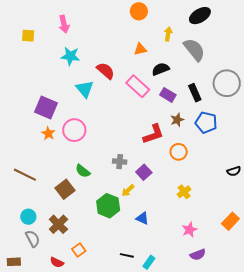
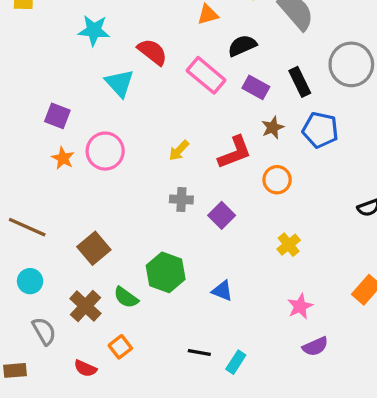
purple square: (46, 107) -> (57, 116), size x0.7
green semicircle: (83, 171) -> (126, 297), moved
yellow arrow: (128, 190) -> (179, 150), moved
cyan circle: (28, 217) -> (30, 281), moved

